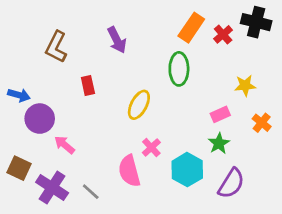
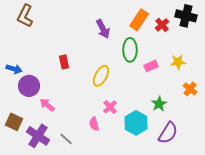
purple arrow: (117, 40) -> (103, 29), moved
brown L-shape: (56, 47) -> (25, 16), moved
pink rectangle: (220, 114) -> (151, 66), moved
pink semicircle: (129, 171) -> (94, 124), size x0.6

